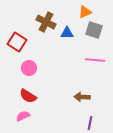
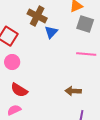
blue triangle: (67, 33) -> (51, 32), moved, turned -48
pink circle: (29, 68) -> (12, 62), moved

